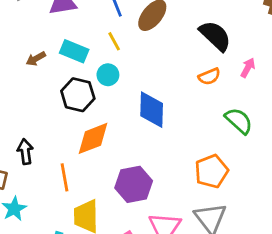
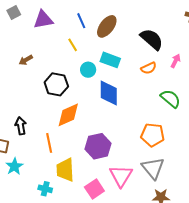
yellow line: (114, 41) -> (73, 45), moved
cyan rectangle: (74, 51) -> (110, 60), moved
cyan circle: (108, 75) -> (88, 70), moved
orange pentagon: (211, 171) -> (153, 135), turned 30

